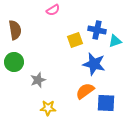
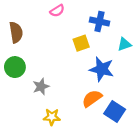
blue cross: (97, 30) -> (99, 22), moved
blue square: (106, 103) -> (115, 111), turned 30

